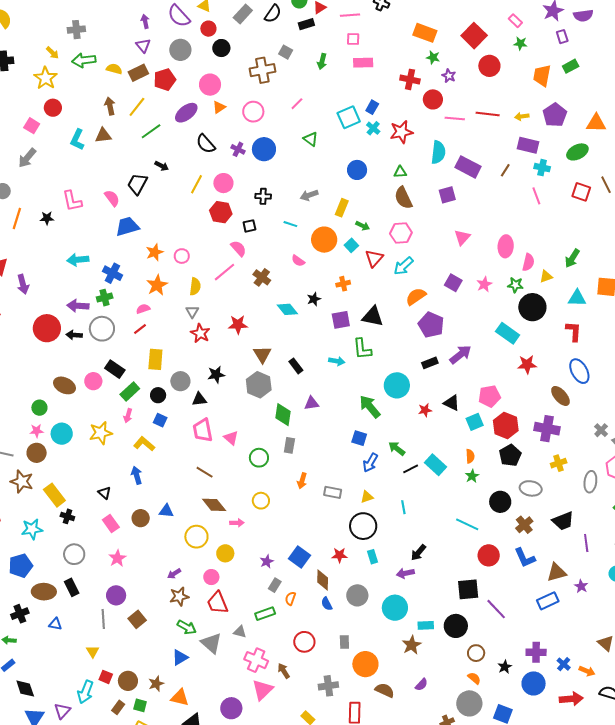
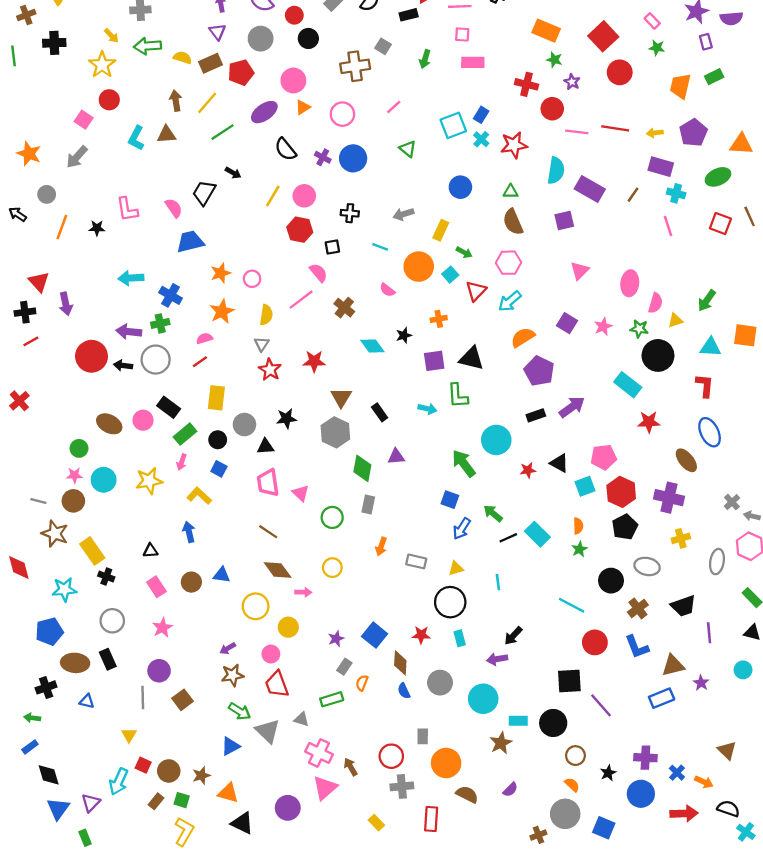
black triangle: (104, 493) -> (150, 551), turned -48
red circle: (304, 642) -> (391, 756), moved

